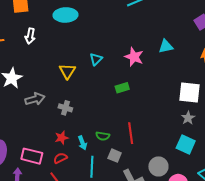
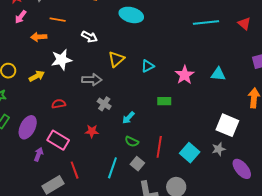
white arrow: (30, 36) -> (89, 37), moved, turned -91
yellow triangle: (67, 71) -> (116, 59), moved
gray arrow: (35, 99) -> (92, 80), moved
cyan arrow: (82, 143) -> (128, 118), moved, turned 48
cyan square: (186, 144) -> (190, 153), moved
red semicircle: (60, 158) -> (59, 104), moved

